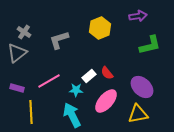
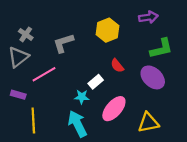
red semicircle: (107, 73) -> (117, 66), moved
pink line: (49, 81) -> (44, 74), moved
purple ellipse: (142, 87) -> (153, 77), moved

